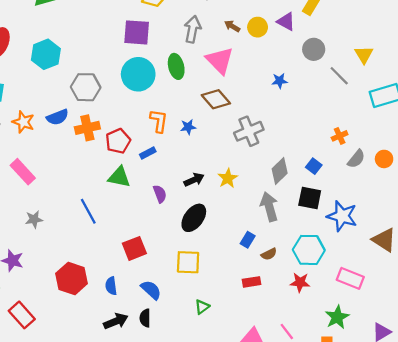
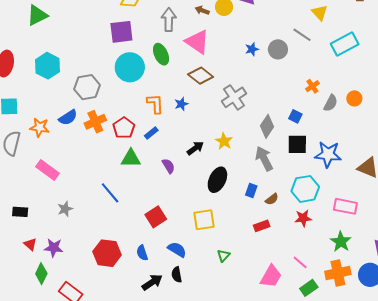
gray circle: (314, 49) -> (278, 49), moved
black ellipse: (194, 218) -> (217, 180), moved

